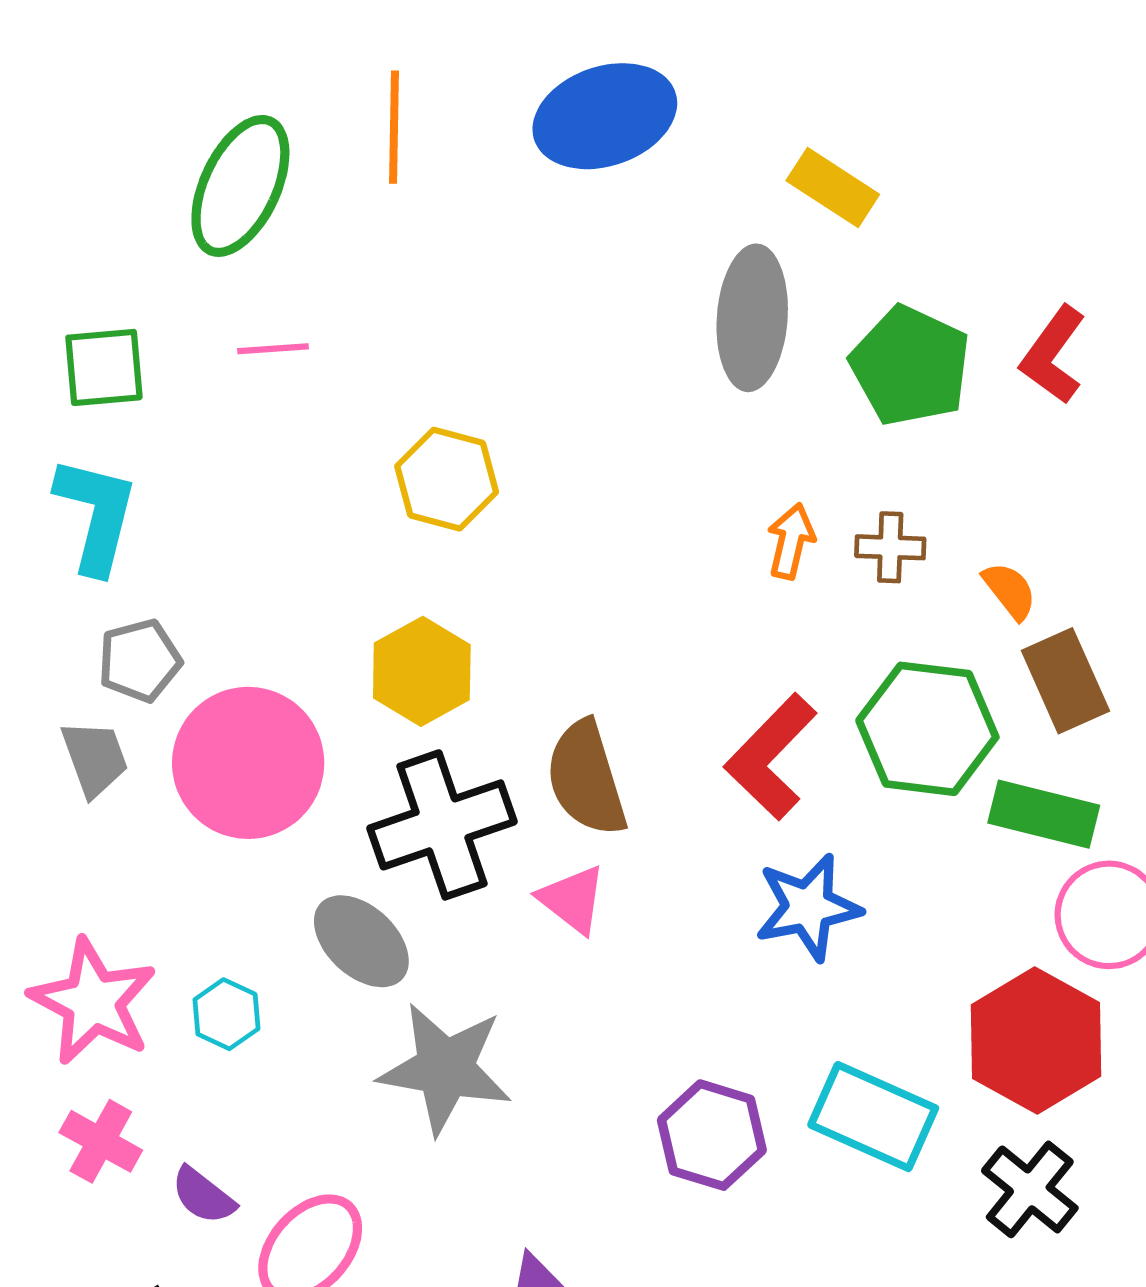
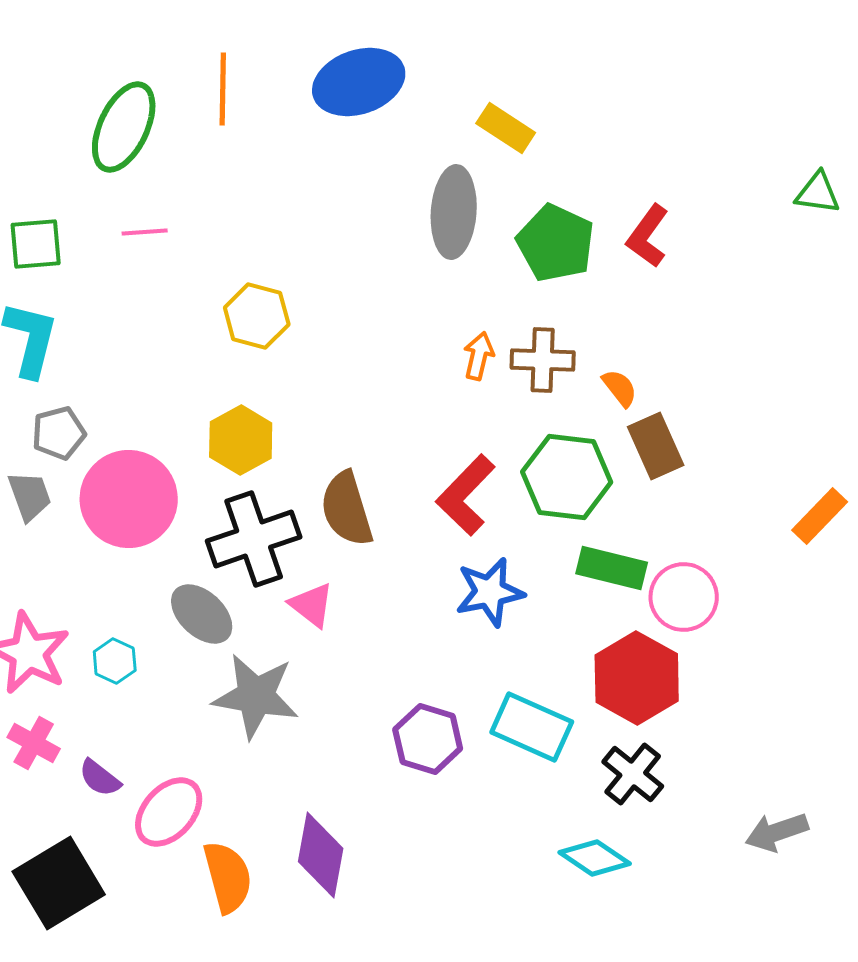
brown cross: (890, 547) -> (543, 360), size x1.4
green rectangle: (1044, 814) -> (612, 568), moved
pink triangle: (572, 899) -> (312, 605), moved

